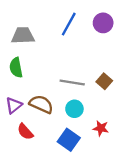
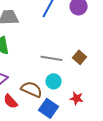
brown semicircle: (41, 104) -> (32, 89), moved

